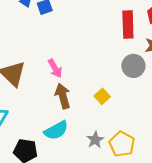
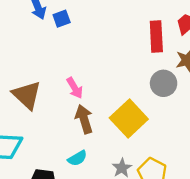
yellow square: (102, 96) -> (129, 119), size x2.0
cyan semicircle: (56, 130) -> (77, 158), size x0.7

